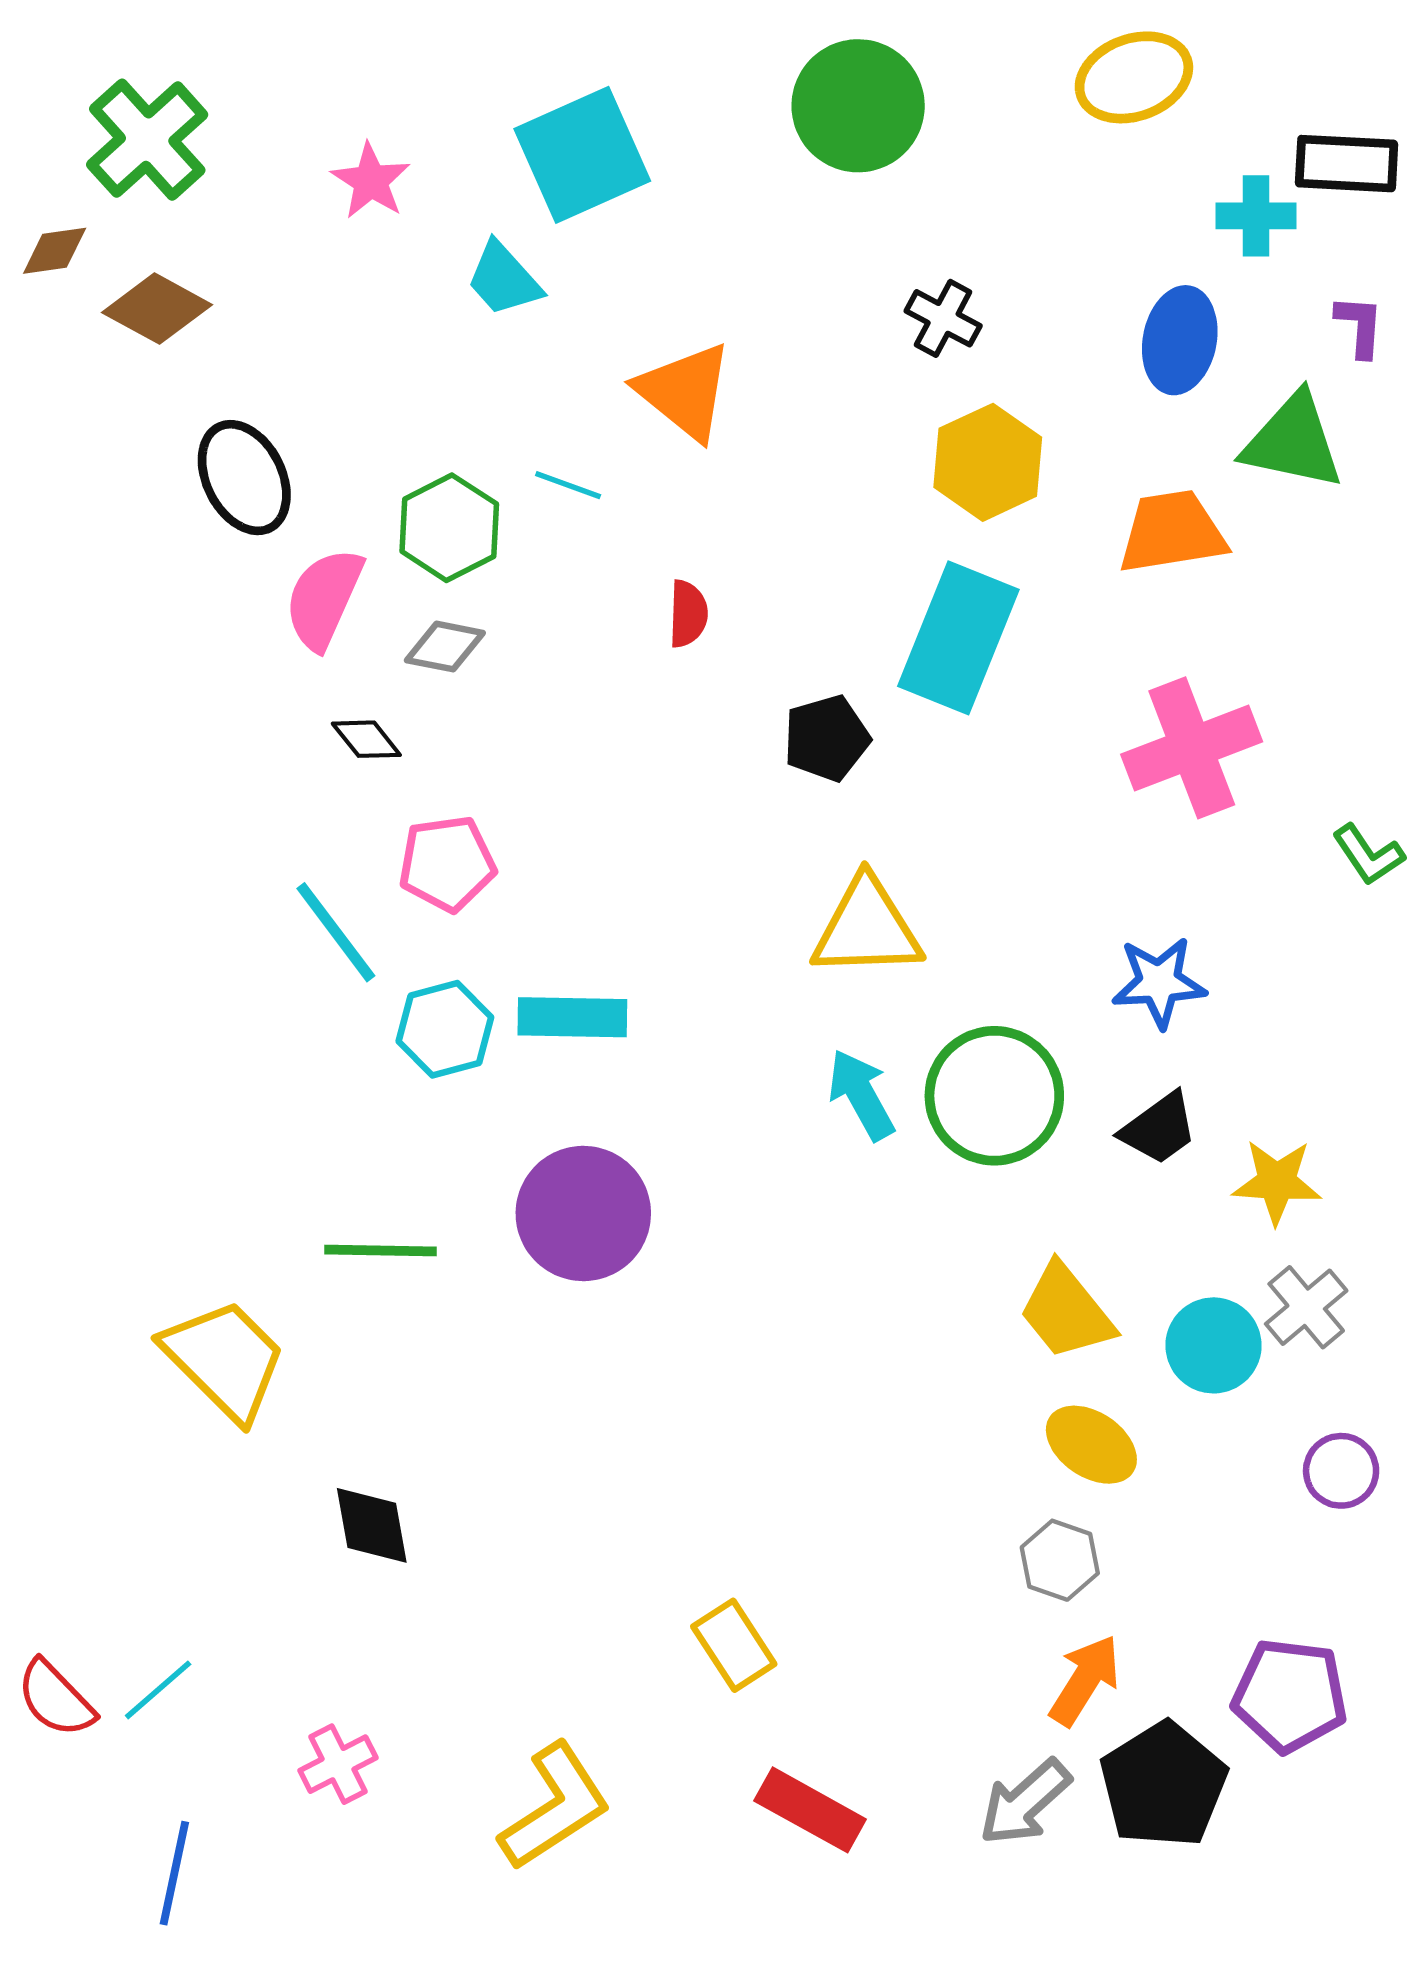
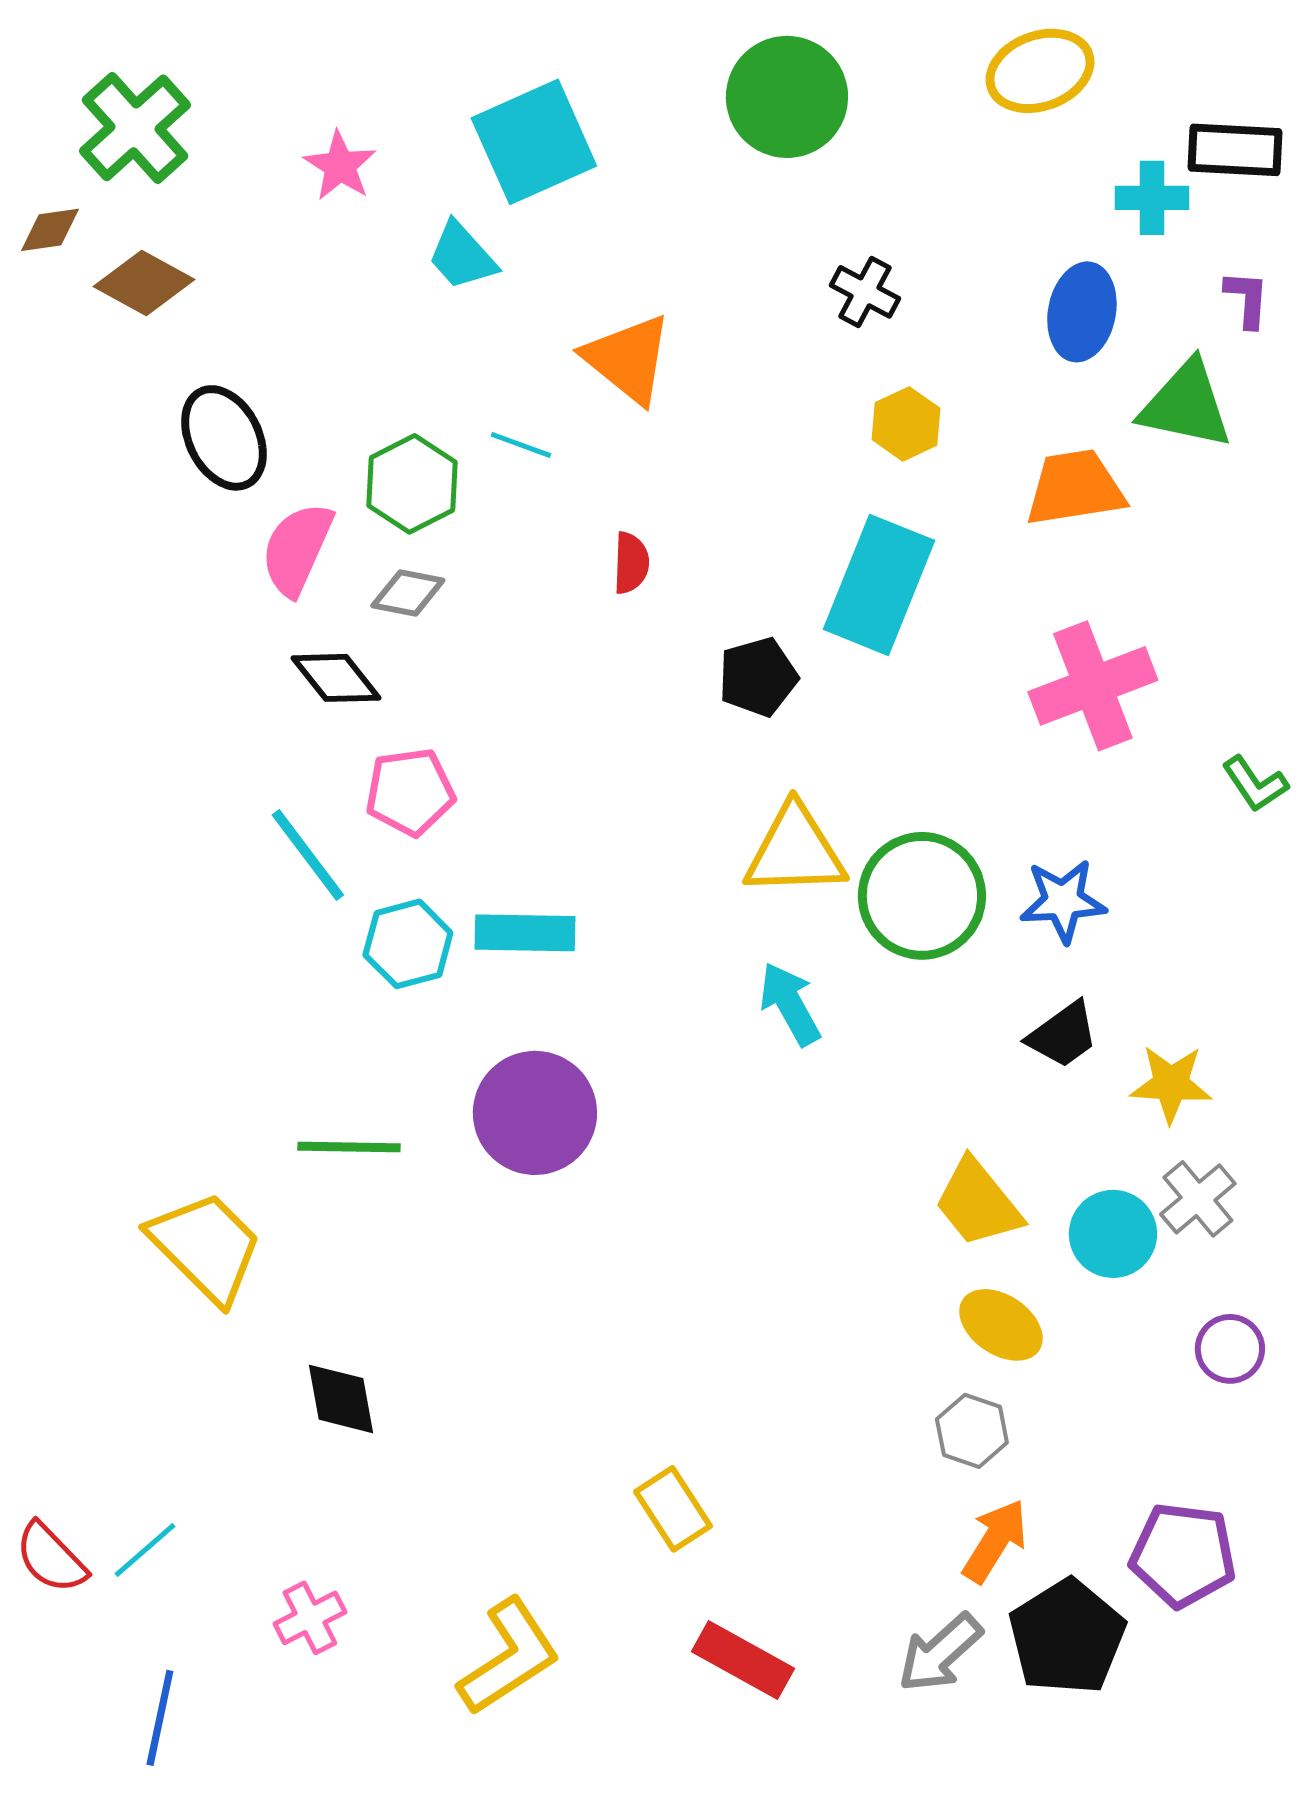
yellow hexagon: (988, 462) -> (906, 424), size x0.7
black diamond: (366, 739) -> (336, 678), size x1.4
green circle: (994, 1096) -> (922, 896), moved

